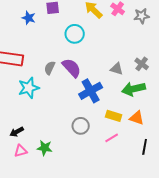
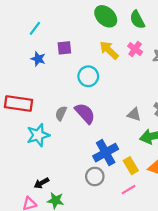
blue cross: (91, 91) -> (106, 153), moved
yellow rectangle: (114, 116) -> (131, 166), turned 42
black arrow: (17, 132) -> (41, 183), moved

